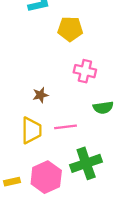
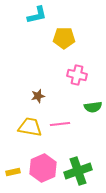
yellow trapezoid: (31, 130) -> (30, 127), turned -80
green cross: (86, 163) -> (78, 171), moved

